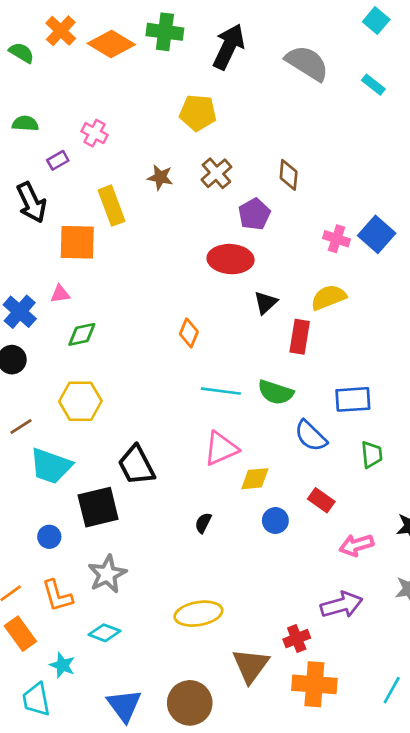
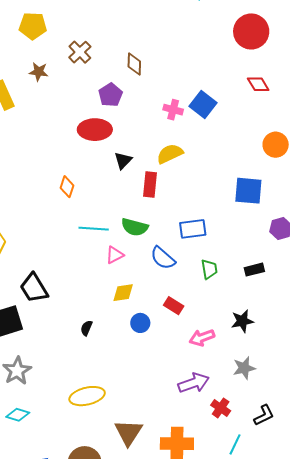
yellow pentagon: (198, 113) -> (33, 26), moved
brown cross: (216, 173) -> (80, 52), moved
pink triangle: (221, 448) -> (115, 255), moved, size x0.7
red cross: (297, 639) -> (221, 408), moved, turned -30

